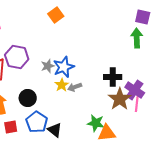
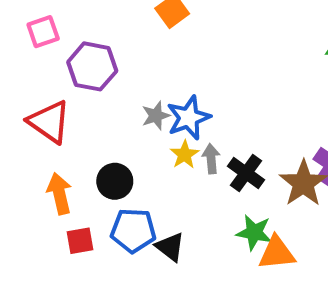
purple hexagon: (17, 57) -> (92, 66), moved
black cross: (113, 77) -> (246, 173), moved, turned 36
gray arrow: (75, 87) -> (211, 159), turned 104
blue pentagon: (37, 122) -> (133, 230), turned -30

